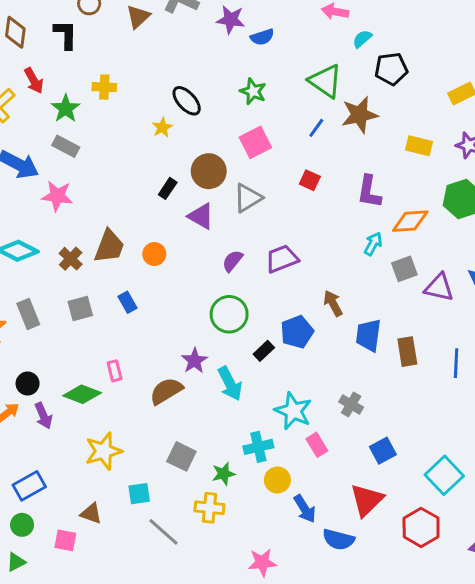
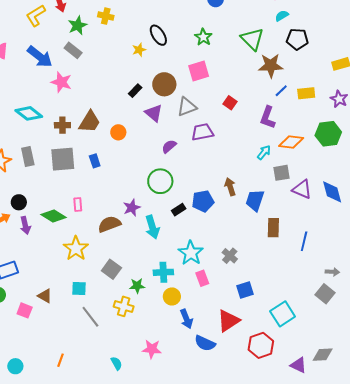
blue line: (316, 128) -> (281, 91), moved
yellow rectangle: (419, 146) -> (306, 93), turned -30
brown cross: (71, 259) -> (62, 125), turned 35
purple trapezoid: (282, 259) -> (202, 132), moved
gray square: (80, 308) -> (63, 159), size x1.5
blue trapezoid: (368, 335) -> (255, 200), moved
yellow star: (104, 451) -> (76, 248), moved, turned -30

